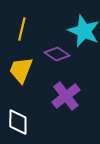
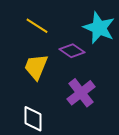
yellow line: (22, 29) -> (37, 26), turned -70

